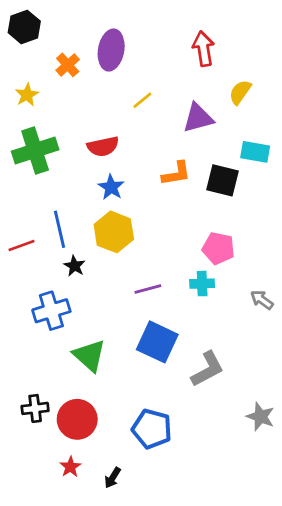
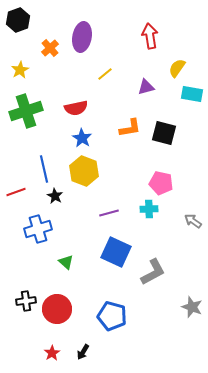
purple triangle: (198, 118) -> (146, 87), size x0.7
cyan rectangle: (255, 152) -> (192, 94), moved
red line: (22, 246) -> (16, 192), moved
green triangle: (89, 356) -> (66, 262), size x0.6
red star: (70, 467) -> (52, 353), moved

